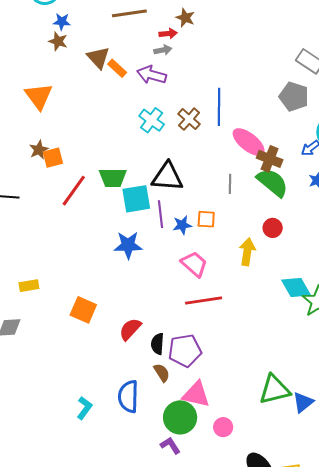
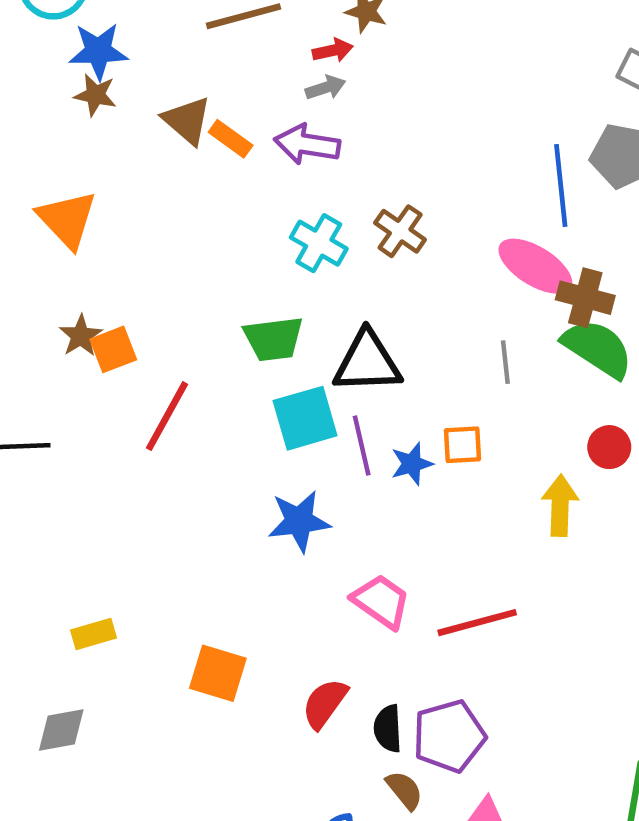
blue star: (62, 22) -> (98, 51), size x1.5
blue line: (219, 107) -> (561, 186), moved
green trapezoid: (113, 178) -> (273, 339), moved
pink trapezoid: (194, 264) -> (381, 601), moved

